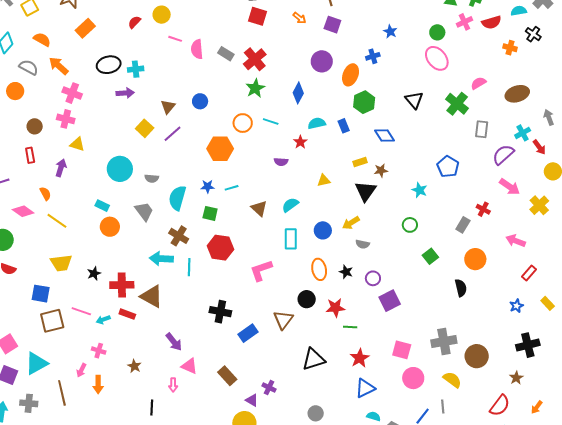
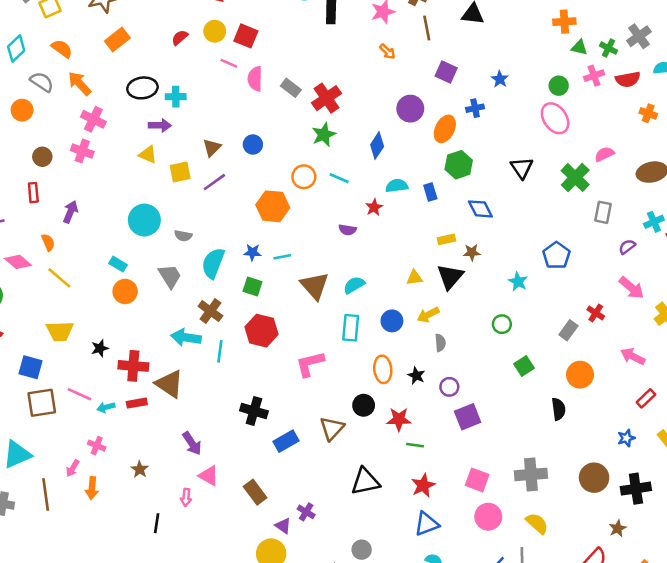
red square: (258, 16) -> (246, 36), moved
purple square: (332, 25) -> (446, 72), moved
yellow square: (145, 128) -> (180, 172), turned 30
yellow triangle: (77, 144) -> (148, 154), moved
purple semicircle: (503, 155) -> (627, 247), size x0.6
yellow triangle: (324, 180) -> (414, 278), moved
brown triangle: (259, 208) -> (315, 286), size x1.4
gray semicircle: (363, 244) -> (440, 343), turned -112
red rectangle: (127, 314) -> (137, 403), turned -35
brown circle: (477, 356) -> (594, 478), moved

